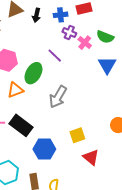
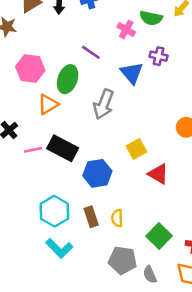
purple cross: (69, 32) -> (159, 56), moved
blue triangle: (107, 65) -> (132, 73), moved

